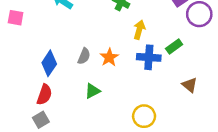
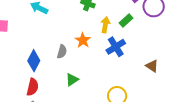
green rectangle: (174, 47) -> (126, 21), moved
orange star: (109, 57) -> (83, 40), moved
blue cross: (149, 57) -> (116, 47), turned -30

